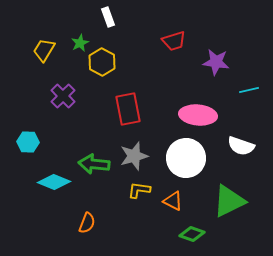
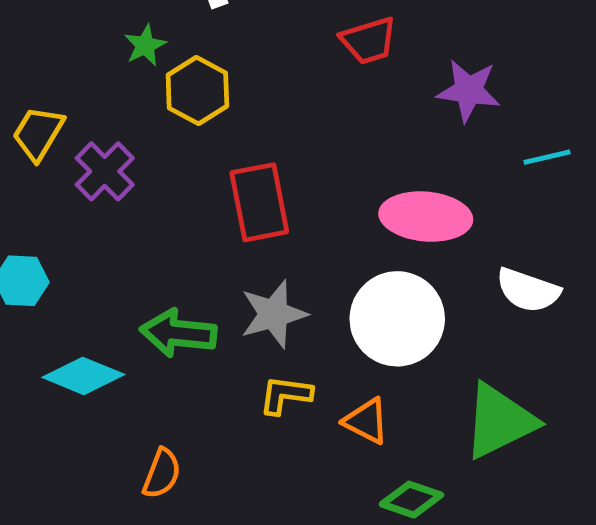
yellow trapezoid: (44, 50) -> (38, 133), moved

